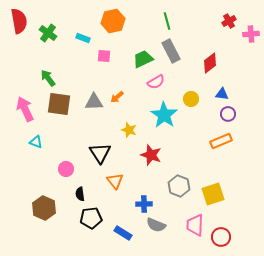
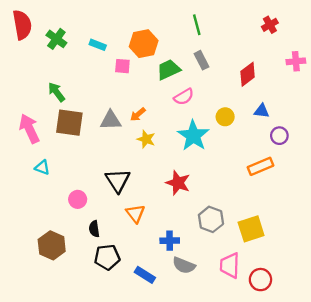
orange hexagon: (113, 21) -> (144, 44), moved
pink cross: (251, 34) -> (296, 61), moved
gray rectangle: (171, 51) -> (202, 60), size x0.7
purple circle: (228, 114) -> (279, 136), moved
yellow star: (129, 130) -> (146, 139), moved

